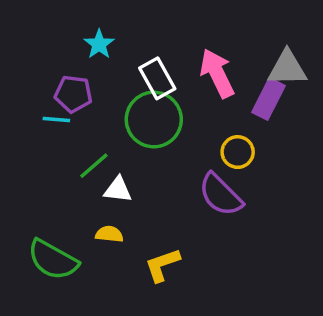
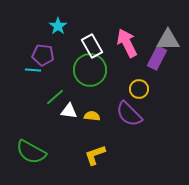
yellow semicircle: (109, 234) -> (92, 116), moved

